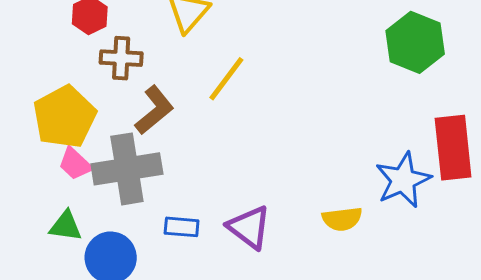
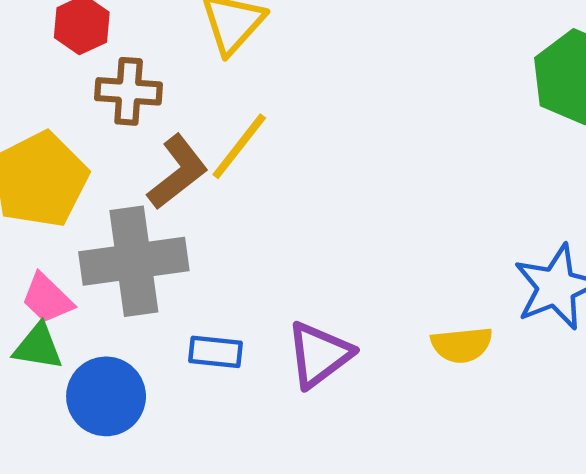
yellow line: (226, 79) -> (239, 146), moved
pink trapezoid: (75, 164) -> (47, 299), moved
purple triangle: (249, 227) -> (319, 355), turned 45

